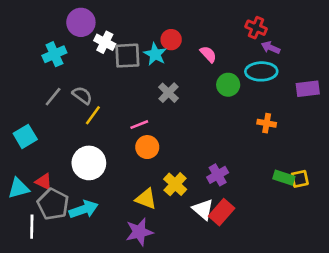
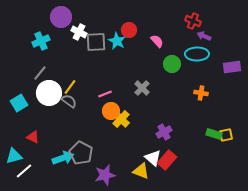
gray cross: (168, 93) -> (142, 88), moved
gray semicircle: (82, 95) -> (69, 101), moved
white circle: (89, 163) -> (49, 93), moved
yellow cross: (175, 184) -> (121, 119), moved
cyan triangle: (19, 188) -> (14, 156), moved
yellow triangle: (146, 199) -> (141, 171), moved
gray pentagon: (53, 204) -> (81, 153), moved
white line: (32, 227) -> (24, 171), turned 48

